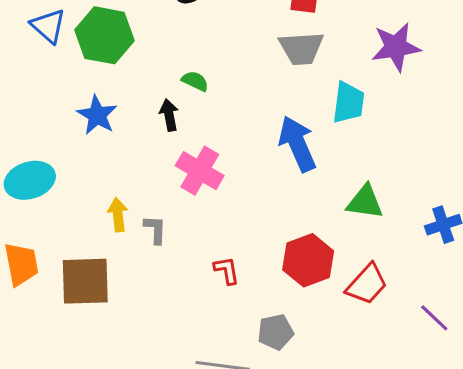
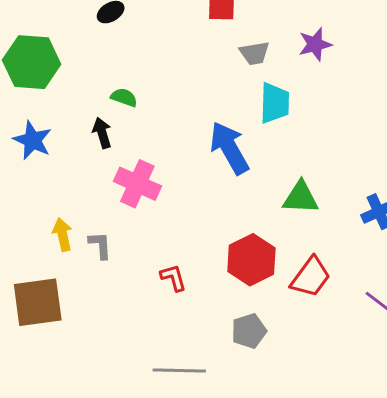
purple star: (396, 47) -> (315, 44), size x0.7
gray trapezoid: (301, 48) -> (254, 53), moved, size x0.7
gray pentagon: (275, 332) -> (249, 331), moved

